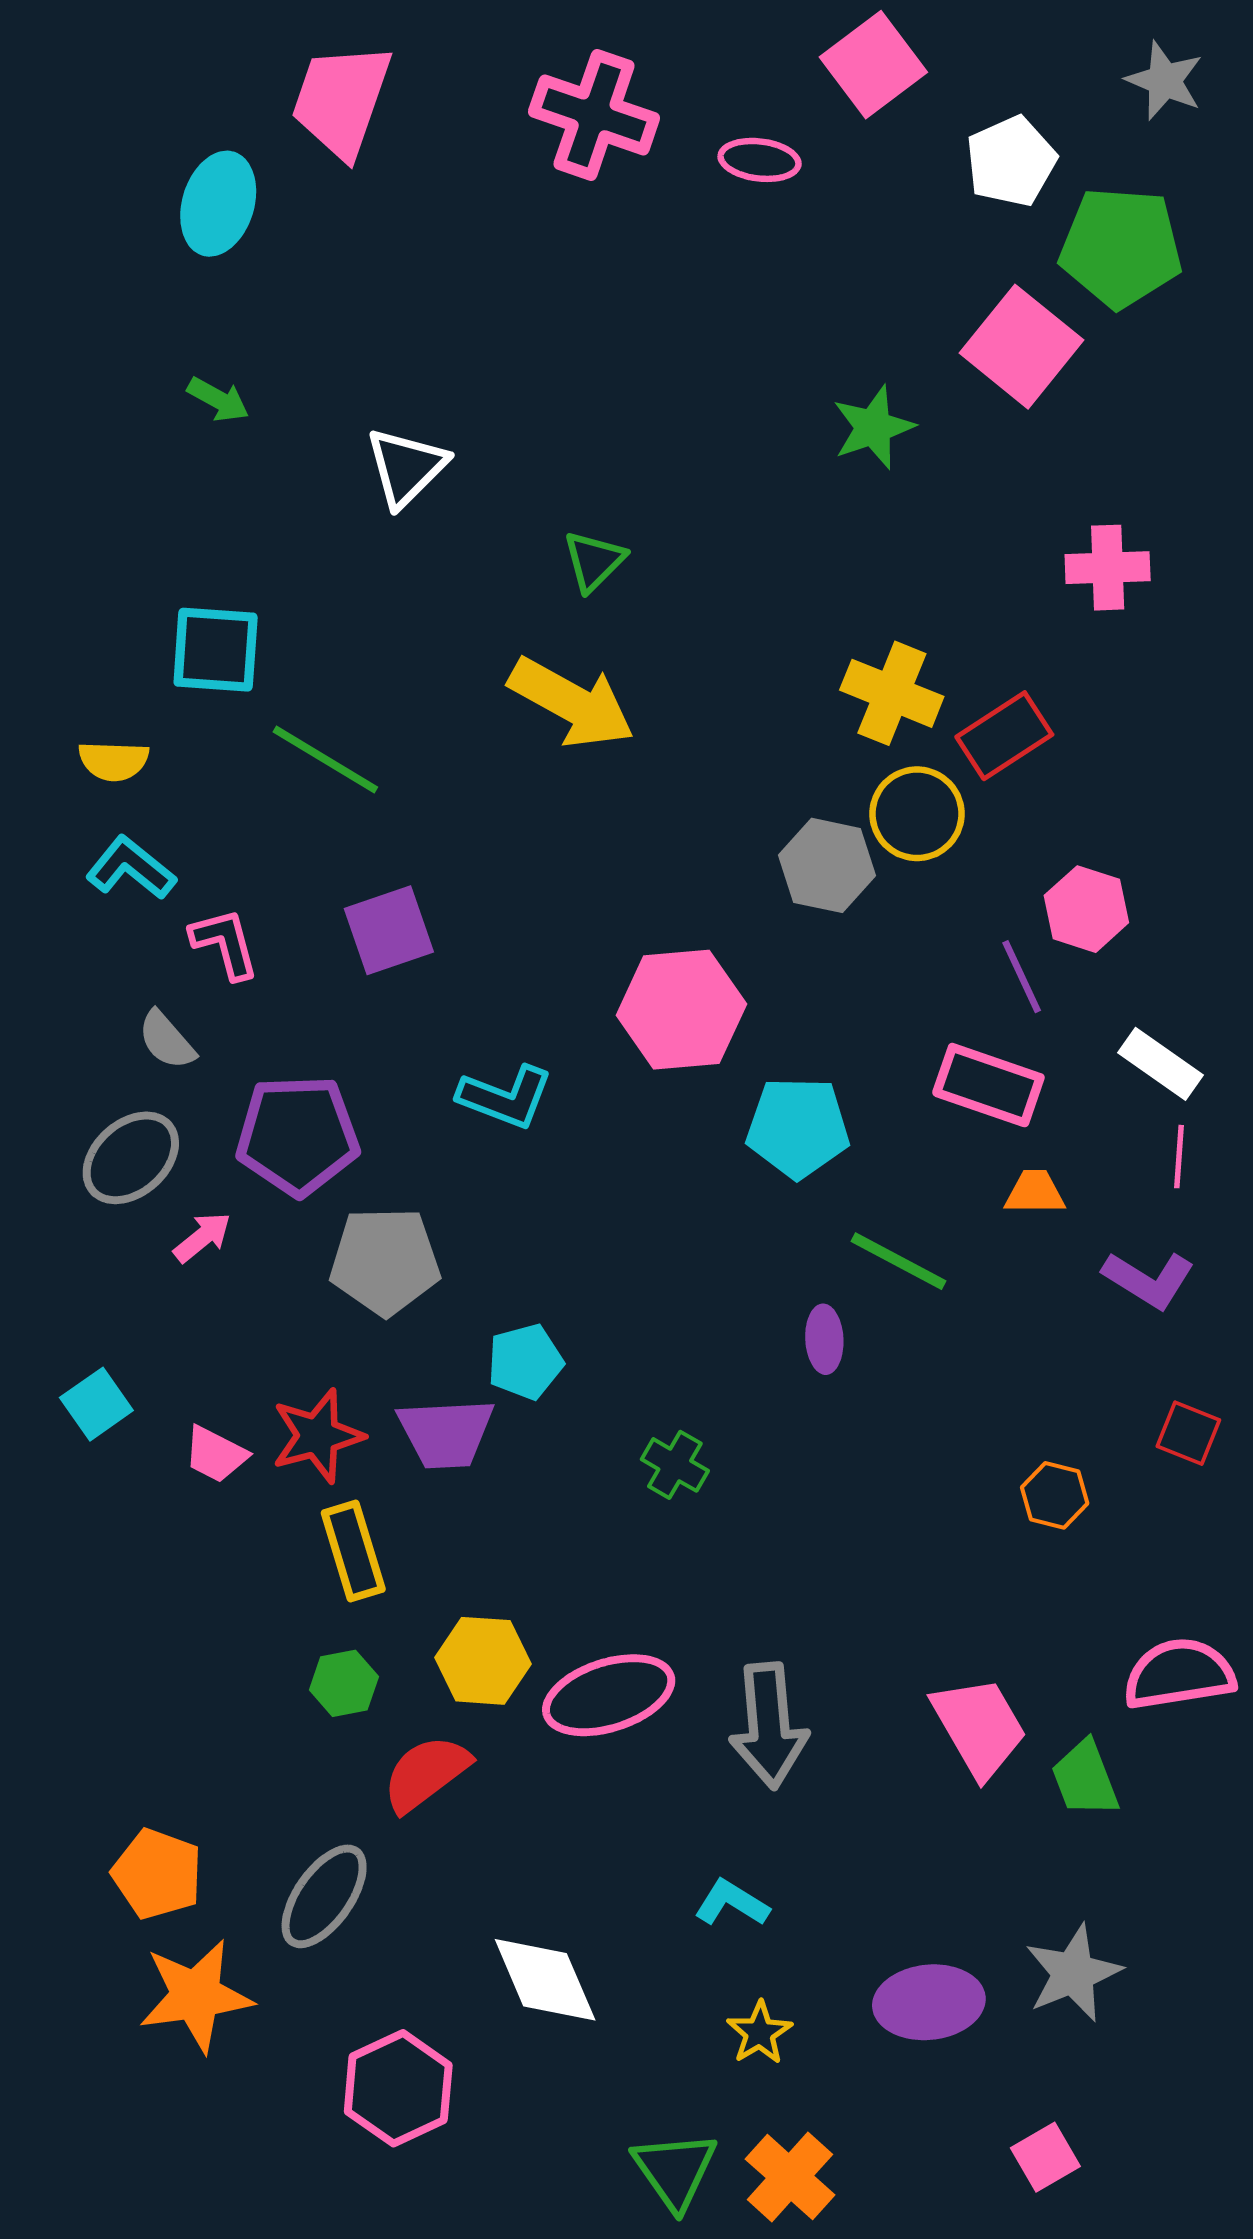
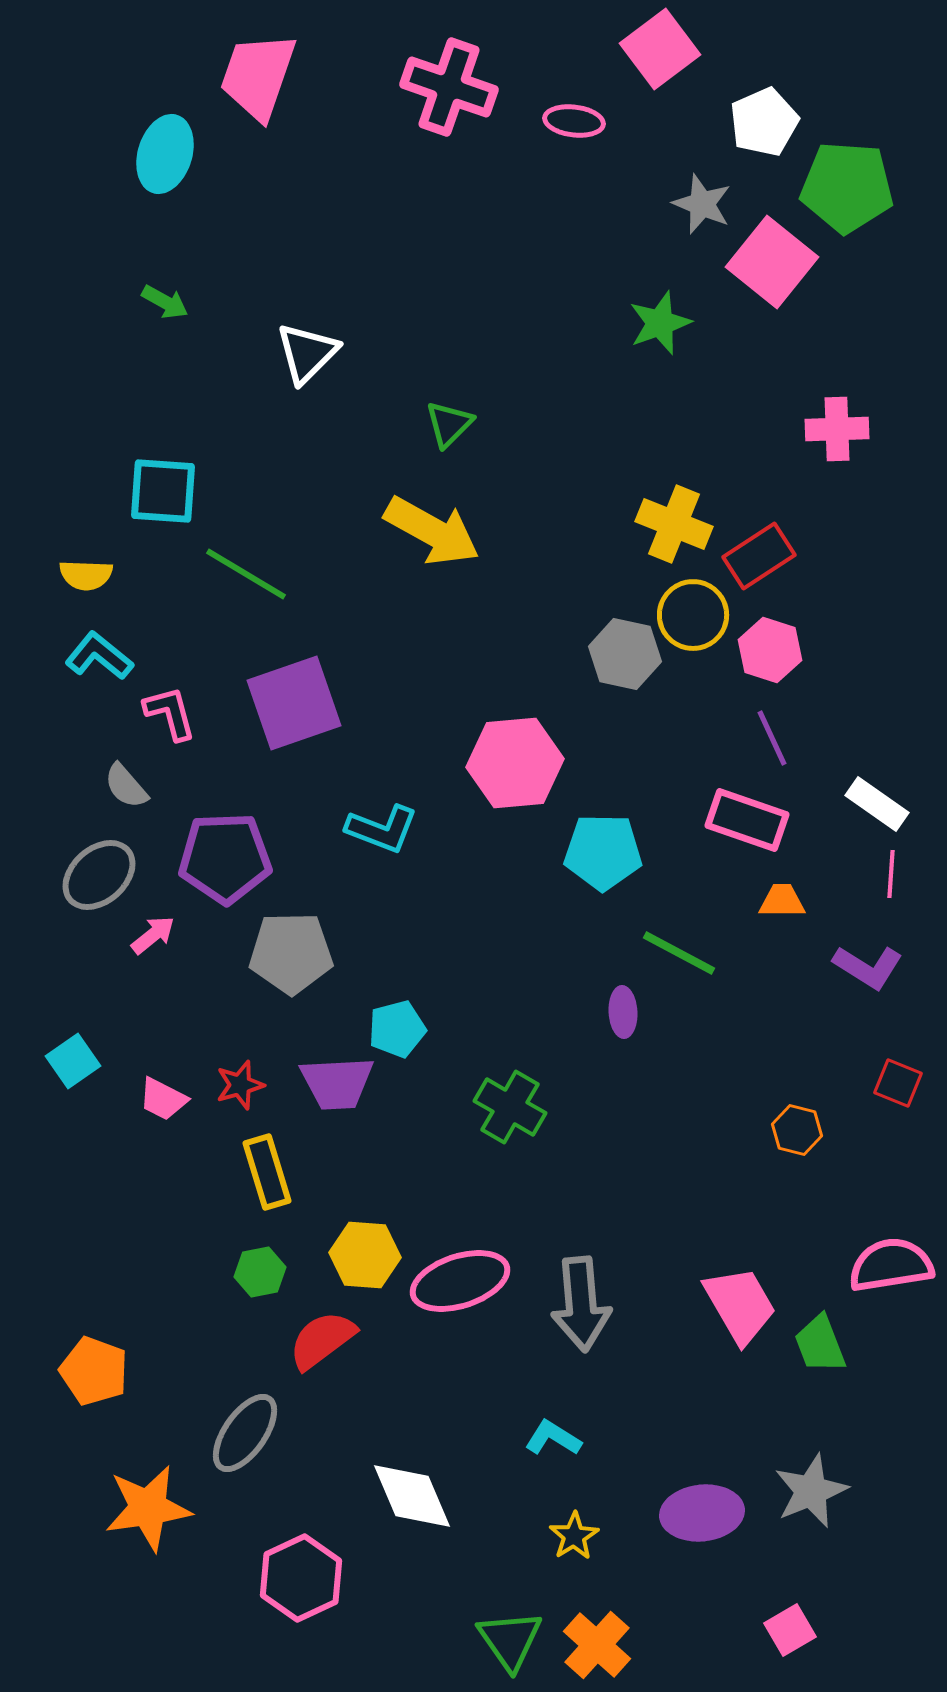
gray star: (1165, 81) -> (702, 204), moved
pink hexagon: (1086, 909) -> (770, 650), moved
purple square: (389, 930) -> (294, 703), size x1.4
red star: (317, 1436) -> (240, 1085), size x0.7
green cross: (675, 1465) -> (510, 1107), size x1.4
orange pentagon: (157, 1874) -> (94, 1371), moved

